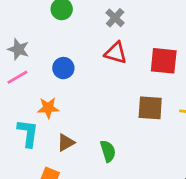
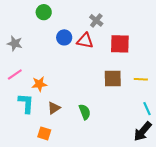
gray cross: (115, 18) -> (96, 20), moved
blue circle: (63, 68) -> (64, 37), moved
pink line: (17, 77) -> (15, 75), moved

